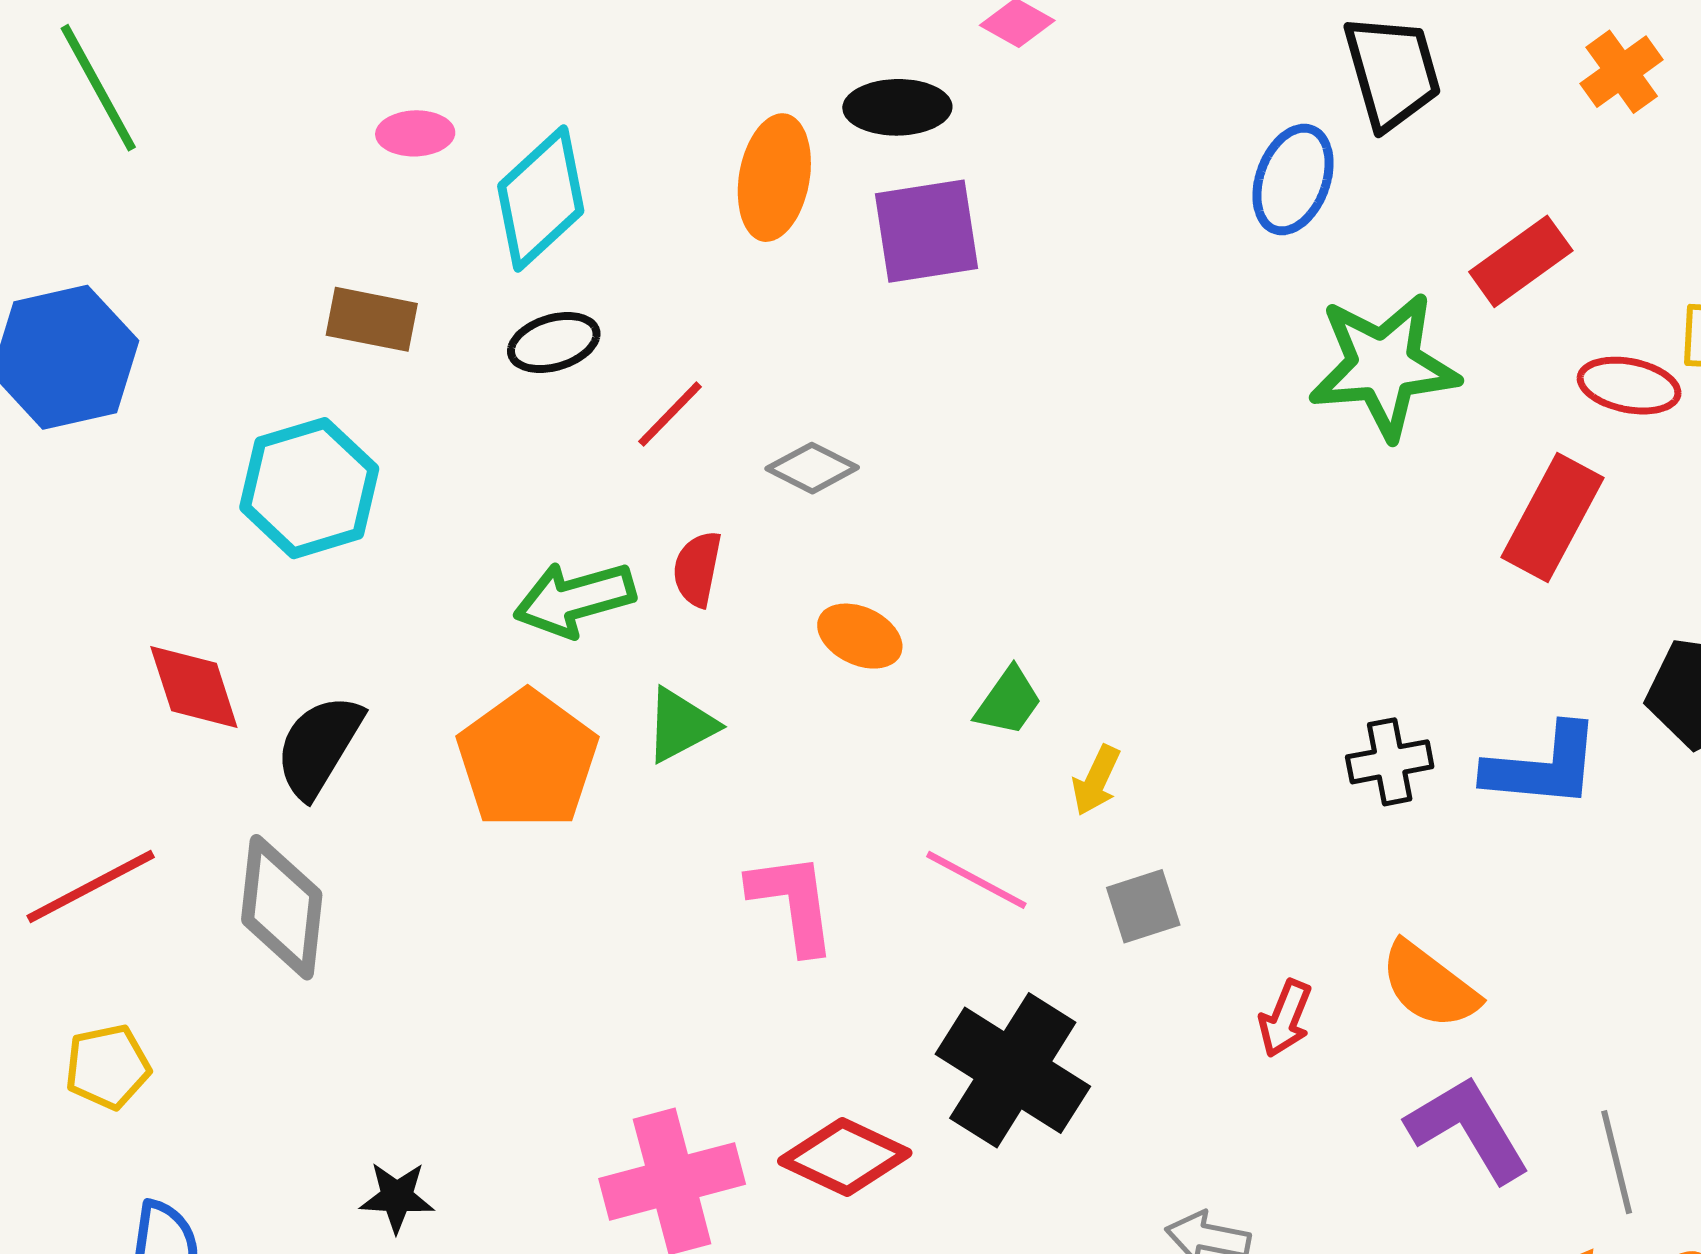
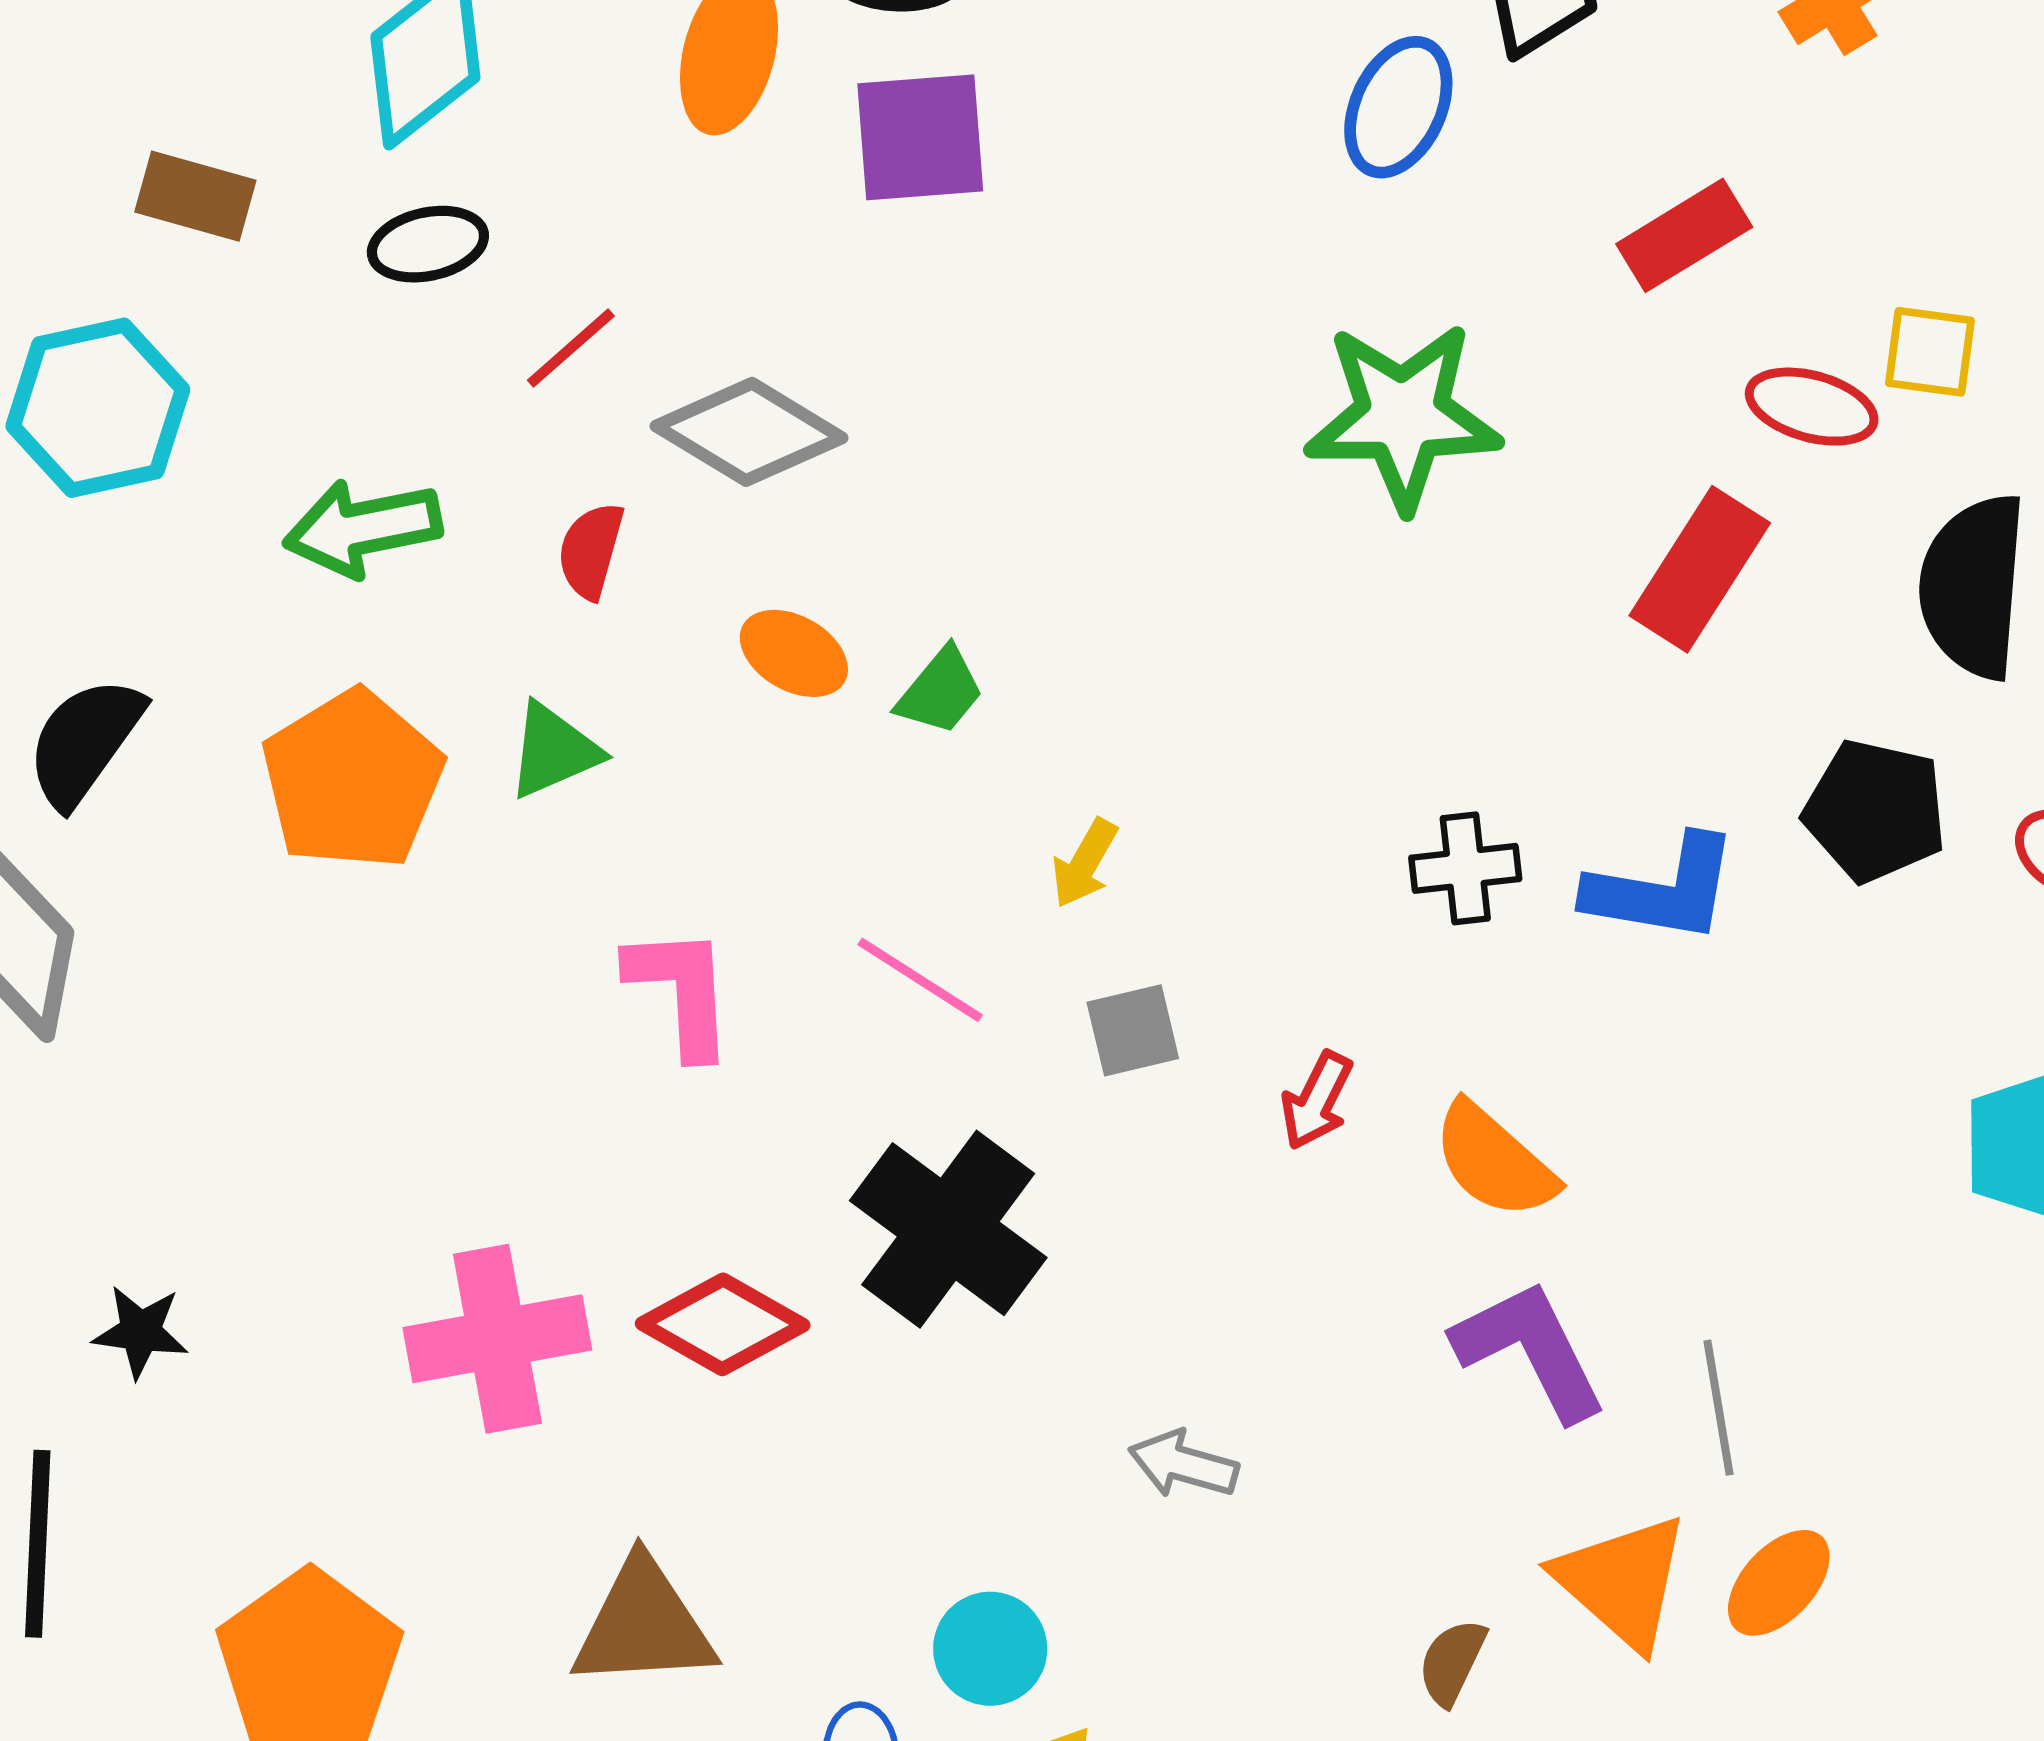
green star: (1384, 366) -> (1403, 416), moved
gray diamond: (812, 468) -> (749, 432), size x1.6
green arrow: (574, 599) -> (363, 528), moved
green trapezoid: (1008, 701) -> (940, 691), moved
red arrow: (1285, 1018) -> (1317, 1101), moved

